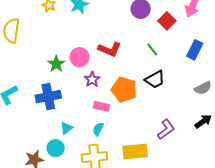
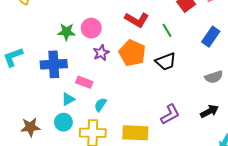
red L-shape: (110, 49) -> (137, 20), moved
green star: (56, 64) -> (66, 32), turned 30
orange pentagon: (124, 89) -> (132, 53), moved
pink rectangle: (102, 106) -> (84, 82), moved
cyan circle: (56, 148) -> (63, 122), moved

